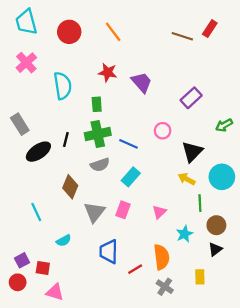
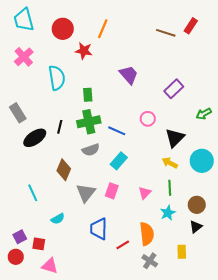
orange line: (113, 32) -> (103, 29), turned 60
red star: (108, 72) -> (84, 51), moved
green line: (200, 203) -> (170, 188), moved

